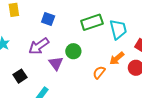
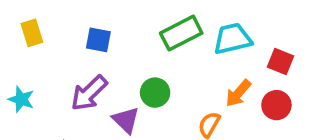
cyan trapezoid: (118, 29) -> (232, 39), turned -80

